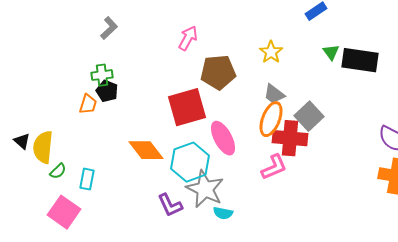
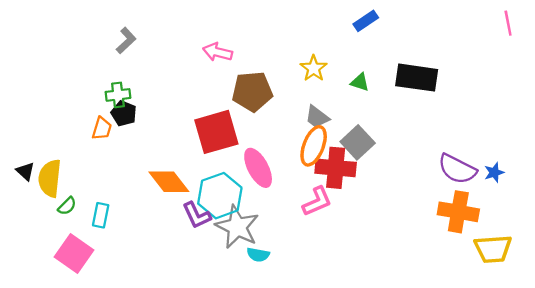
pink arrow: (188, 38) -> (218, 52), turned -105
green triangle: (331, 52) -> (360, 82), moved, turned -36
purple L-shape: (170, 205) -> (197, 215), moved

